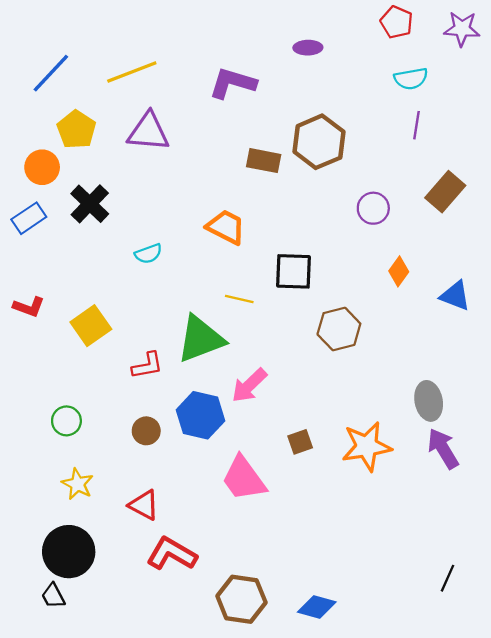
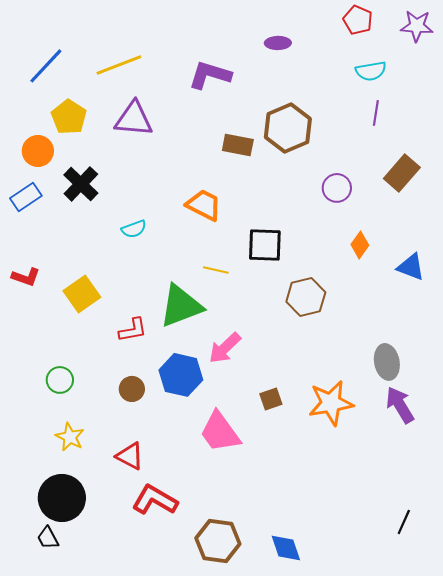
blue diamond: (317, 607) -> (286, 548), turned 56

